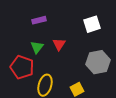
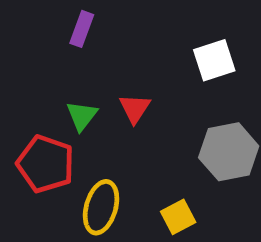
purple rectangle: (39, 20) -> (82, 29), moved, turned -56

